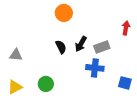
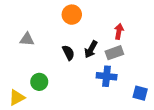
red arrow: (126, 28) -> (119, 31), moved
gray triangle: (16, 55) -> (27, 39), moved
green circle: (46, 84) -> (39, 82), moved

